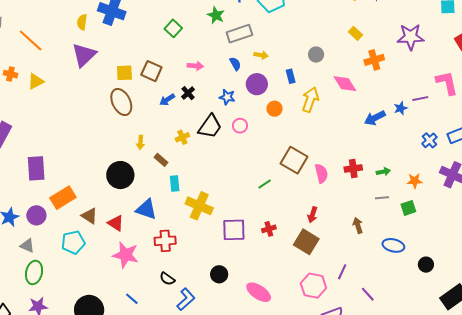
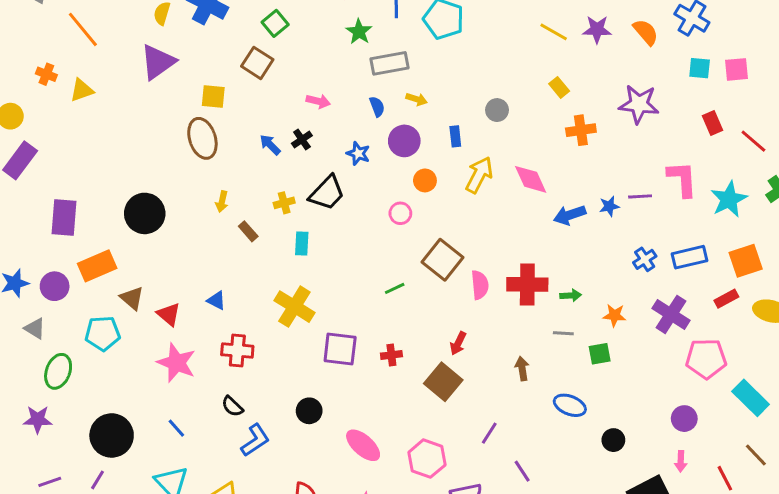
green square: (173, 28) -> (275, 23), moved
brown square: (151, 71) -> (257, 63), moved
pink diamond: (345, 84) -> (531, 179), moved
blue arrow: (167, 100) -> (270, 145), turned 70
pink circle: (240, 126) -> (400, 213), moved
red cross: (353, 169) -> (527, 284), size x1.5
black circle: (120, 175) -> (145, 213), moved
cyan rectangle: (175, 184) -> (302, 243), moved
blue triangle: (146, 209) -> (216, 300), size x0.6
green ellipse: (34, 272) -> (58, 371), moved
pink hexagon: (313, 286) -> (427, 459), moved

